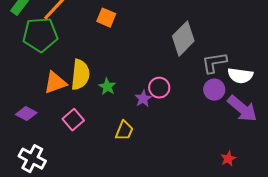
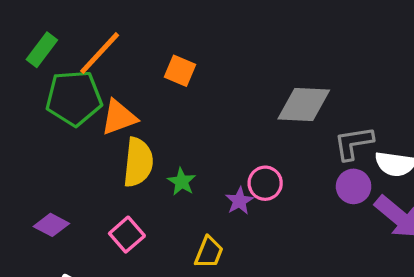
gray diamond: (183, 39) -> (304, 104), turned 48
orange triangle: (55, 83) -> (119, 117), moved

